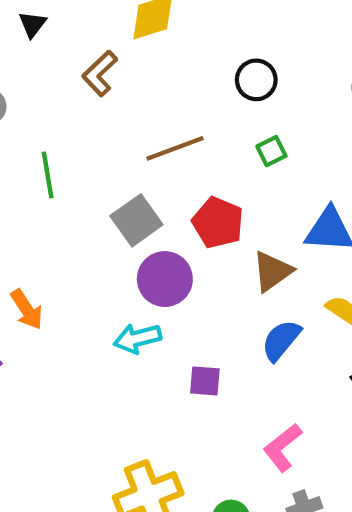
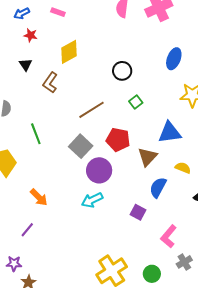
black triangle: (32, 24) -> (26, 65), moved
purple square: (205, 381) -> (138, 212), moved, turned 35

